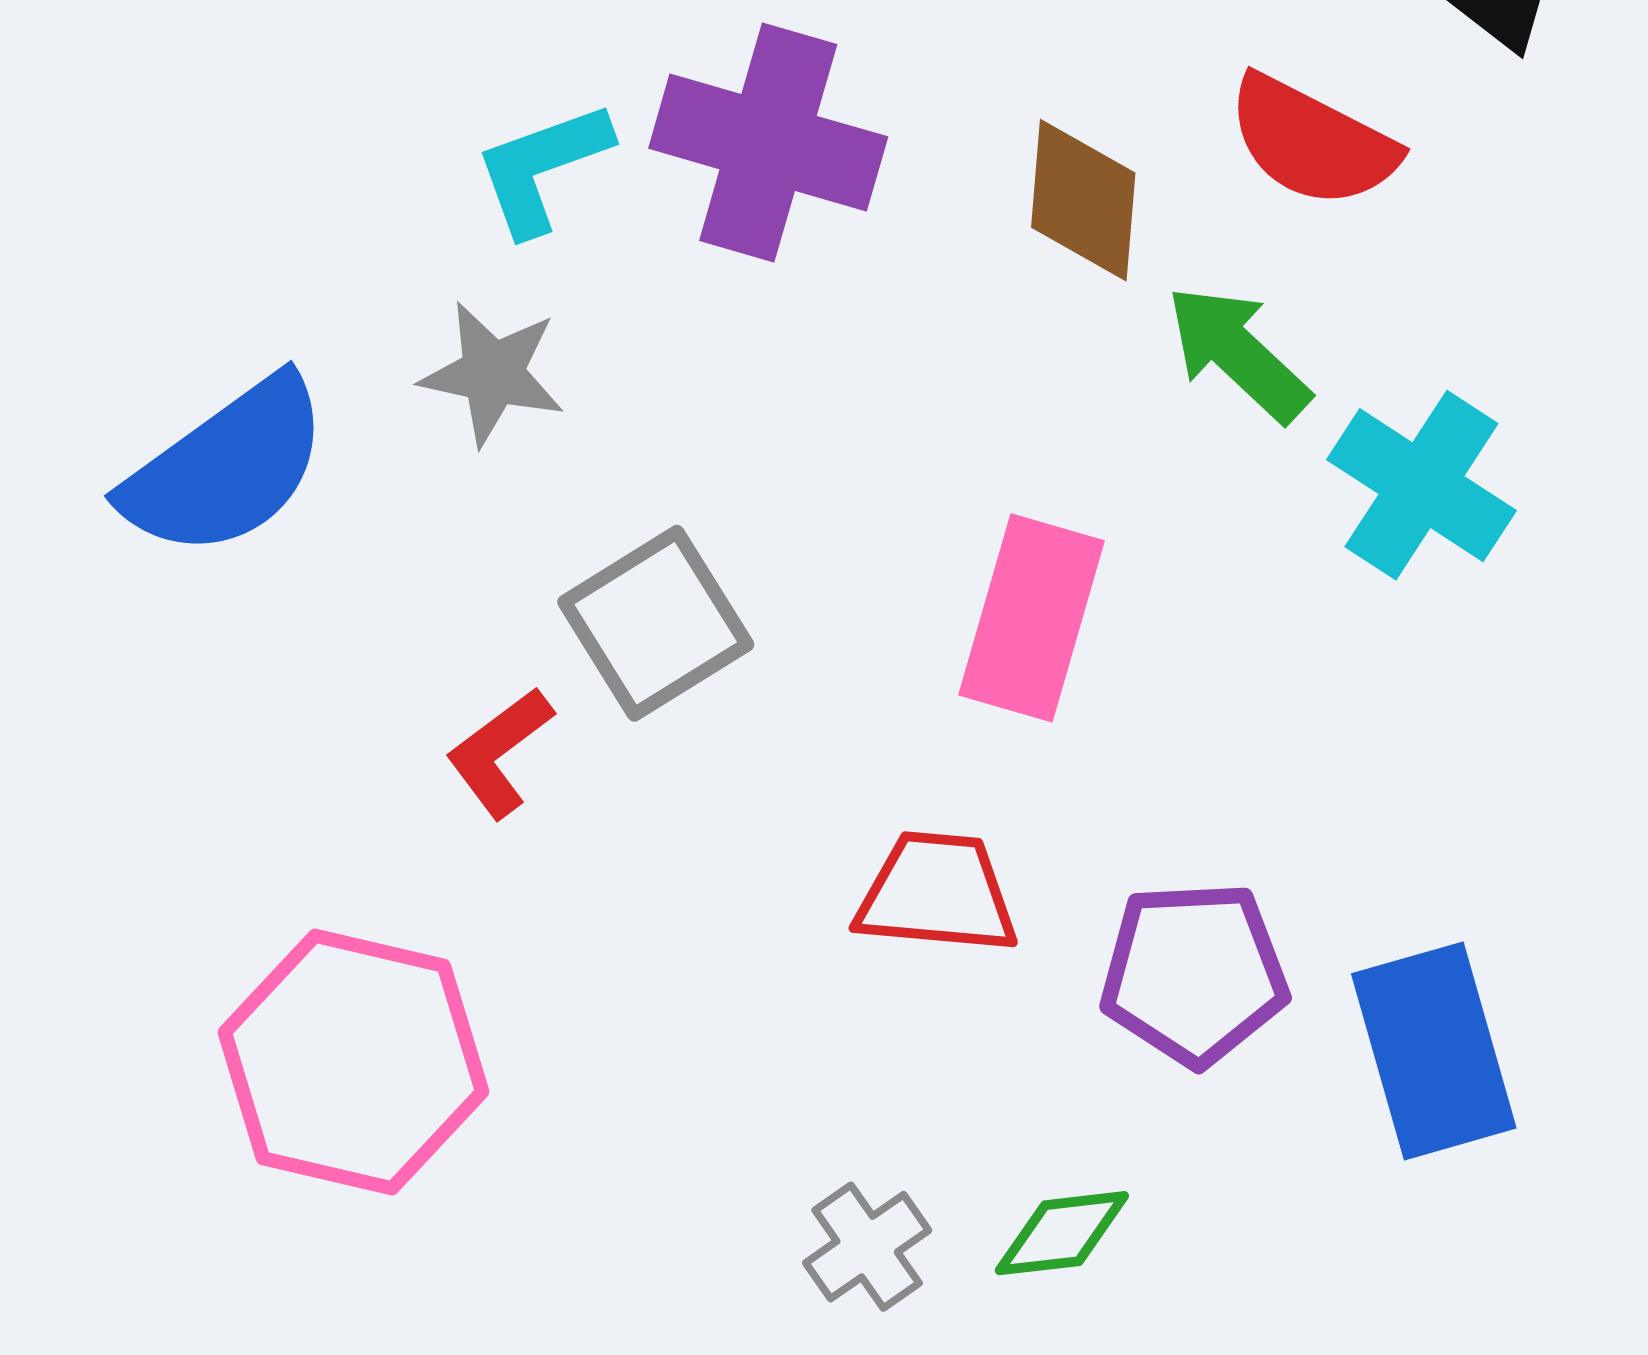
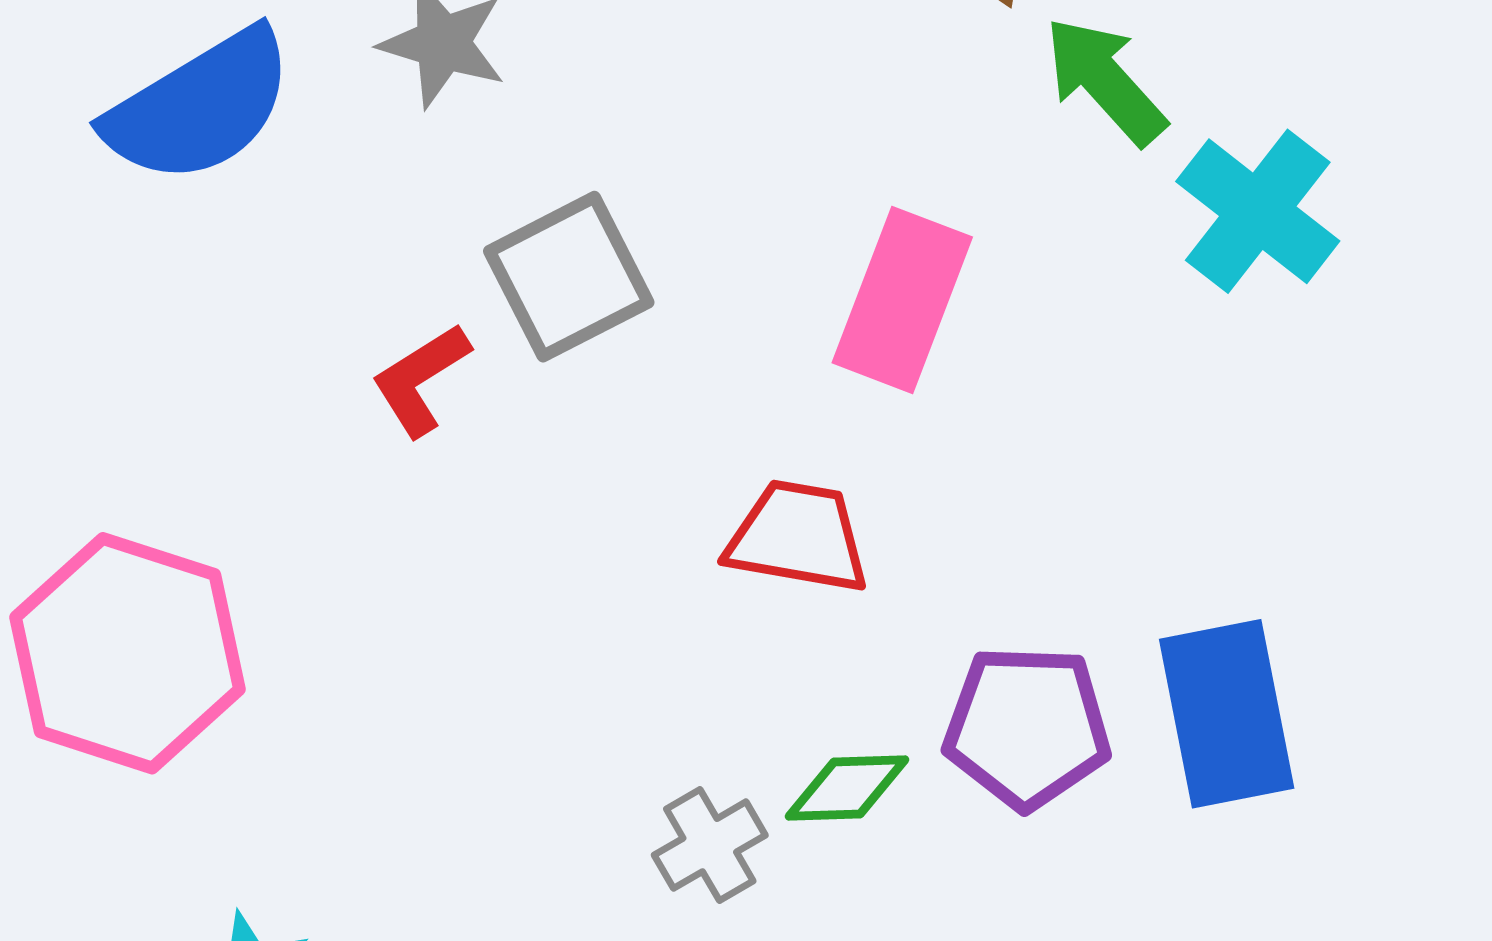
purple pentagon: (1194, 974) -> (1027, 727), moved
pink hexagon: (353, 1062) -> (128, 653), moved
green diamond: (1062, 1233) -> (847, 788), moved

